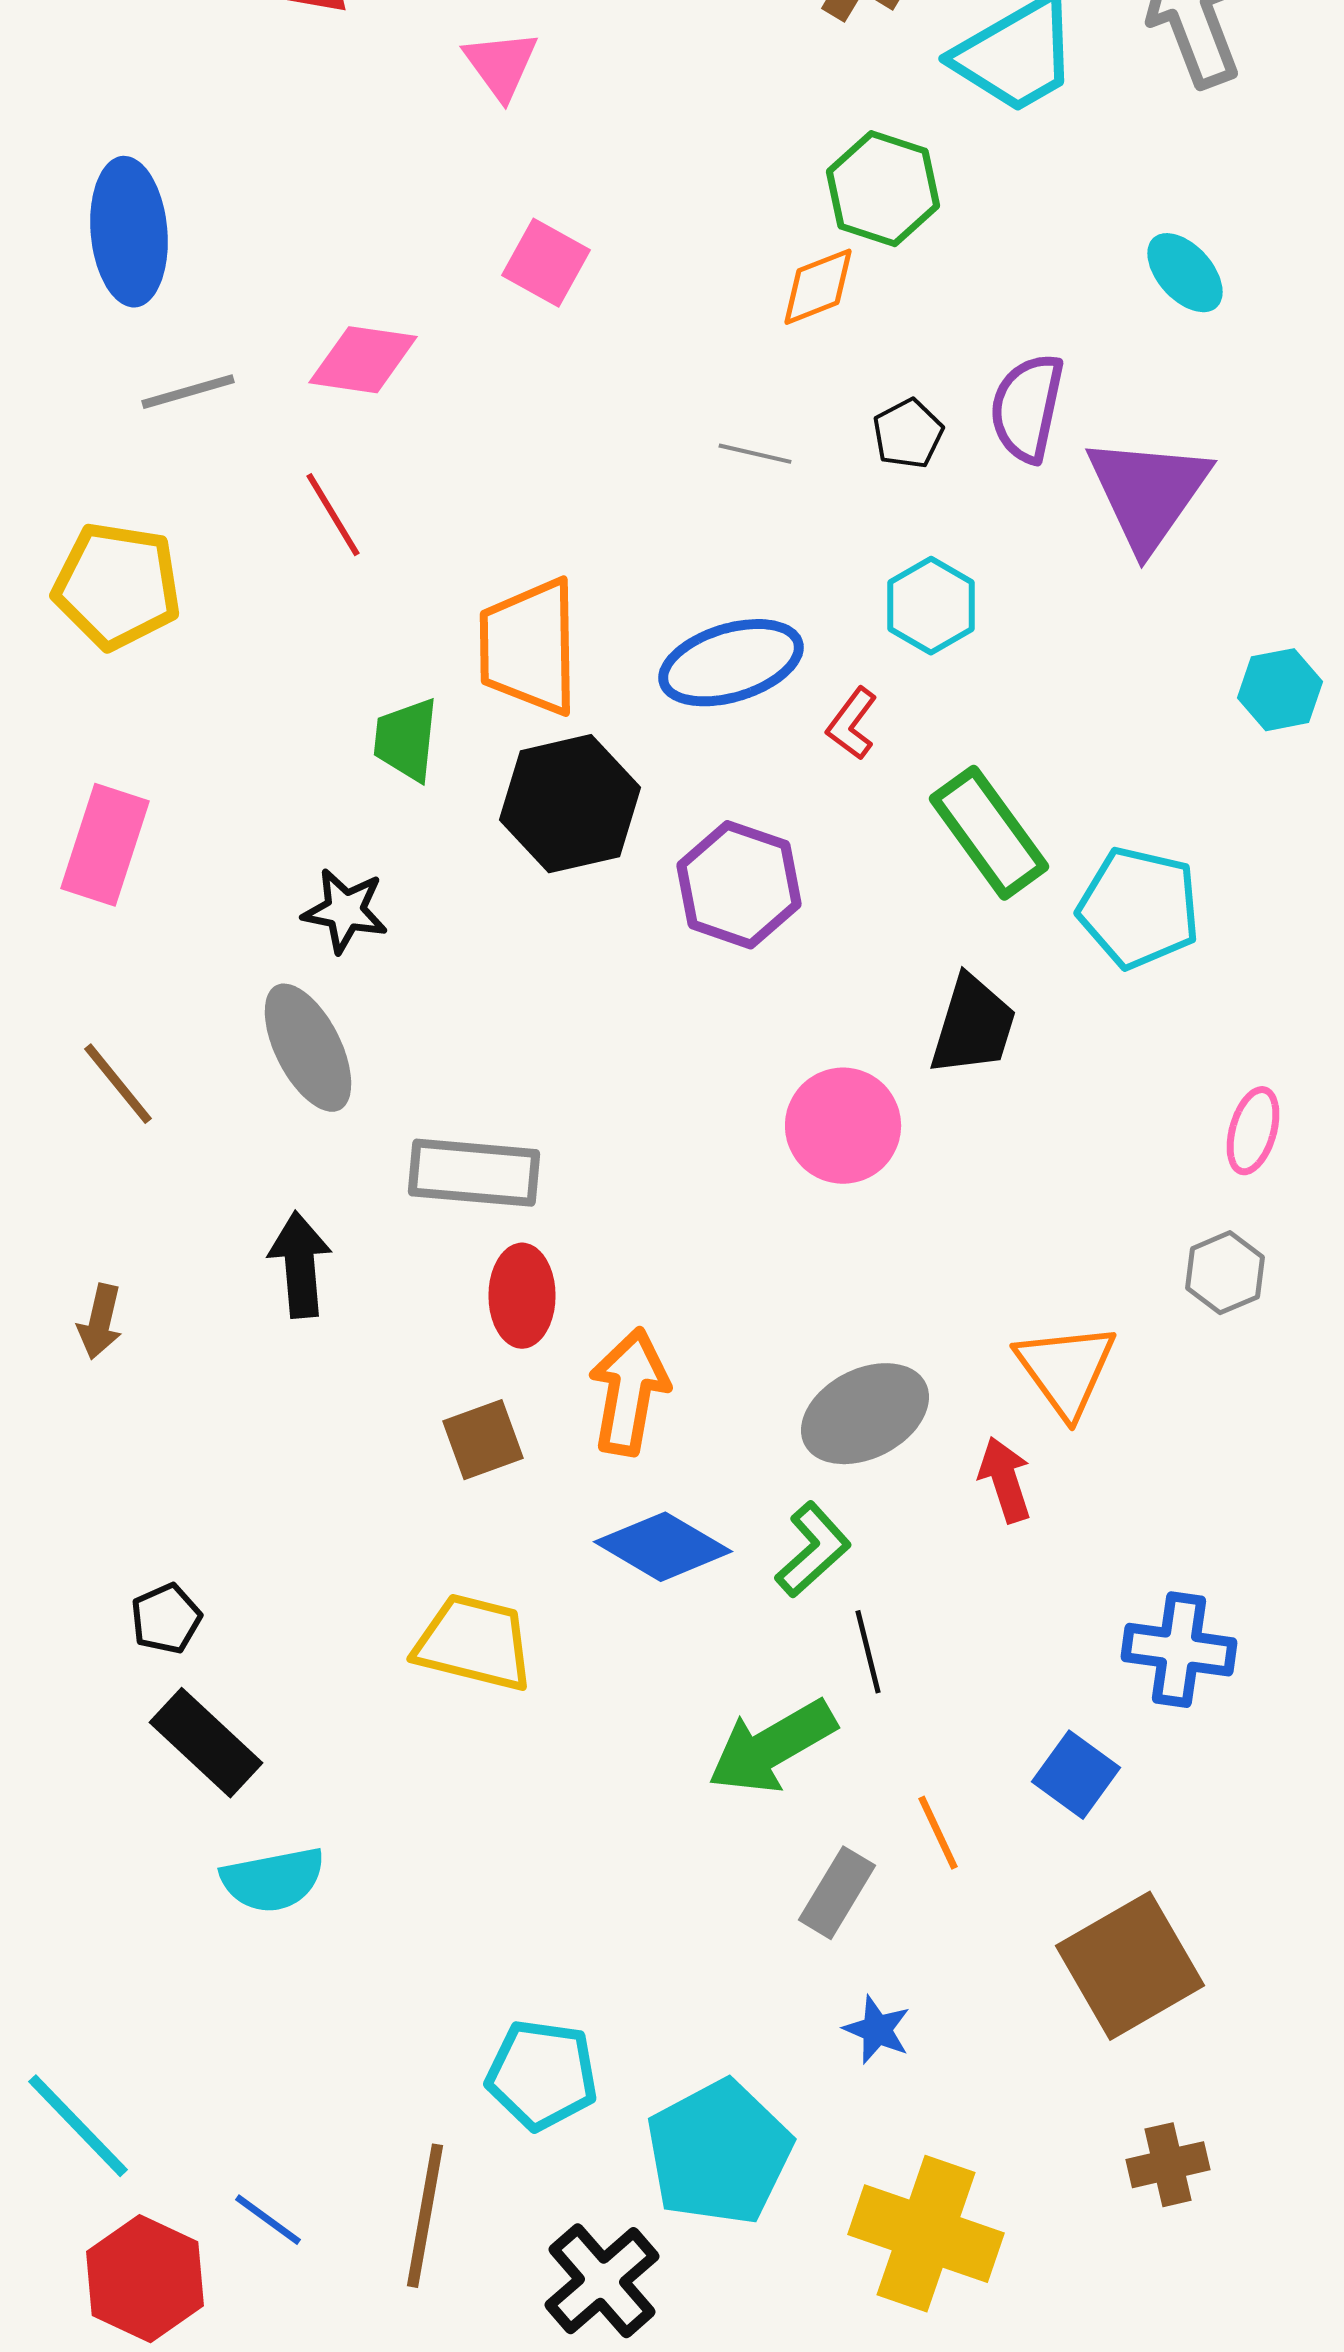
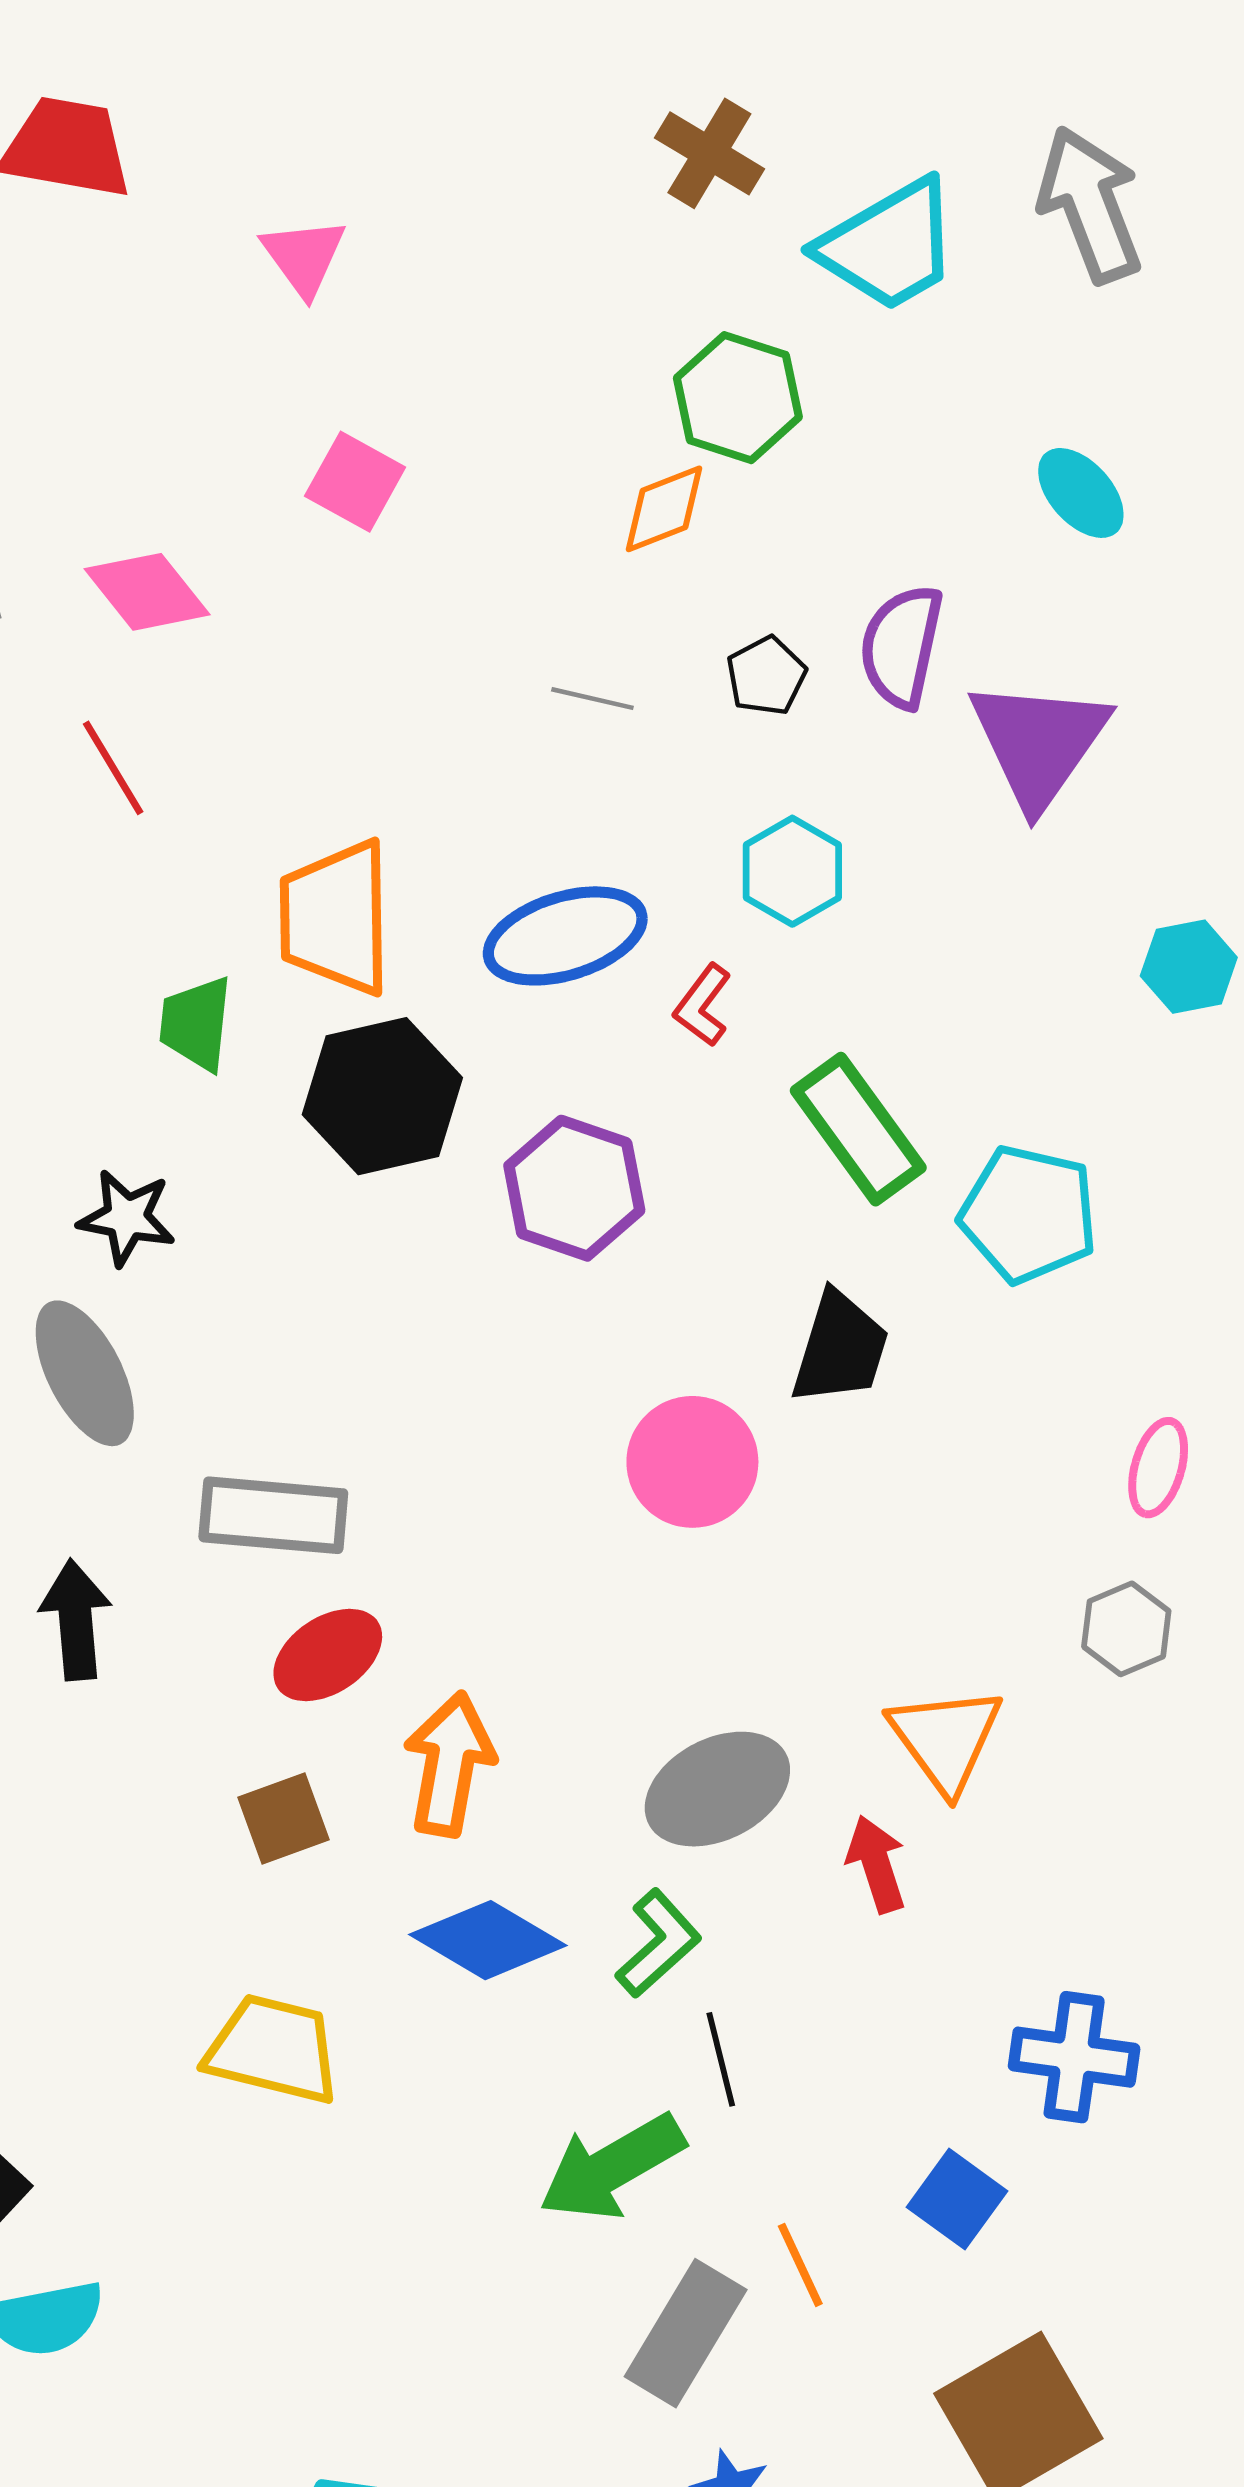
pink diamond: (363, 360) -> (147, 592), turned 43
red ellipse: (522, 1296) -> (328, 1655), turned 56
gray rectangle: (837, 1893) -> (686, 2333), size x1.4

